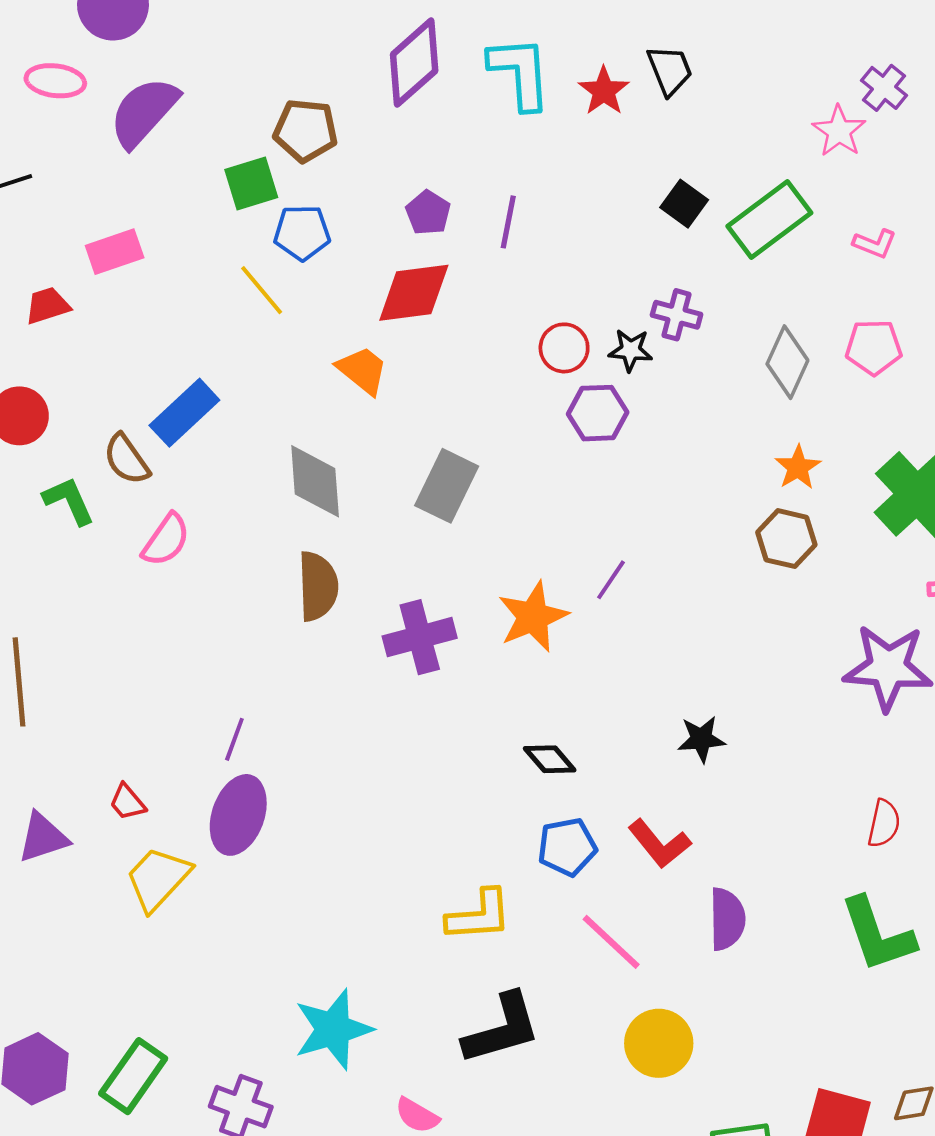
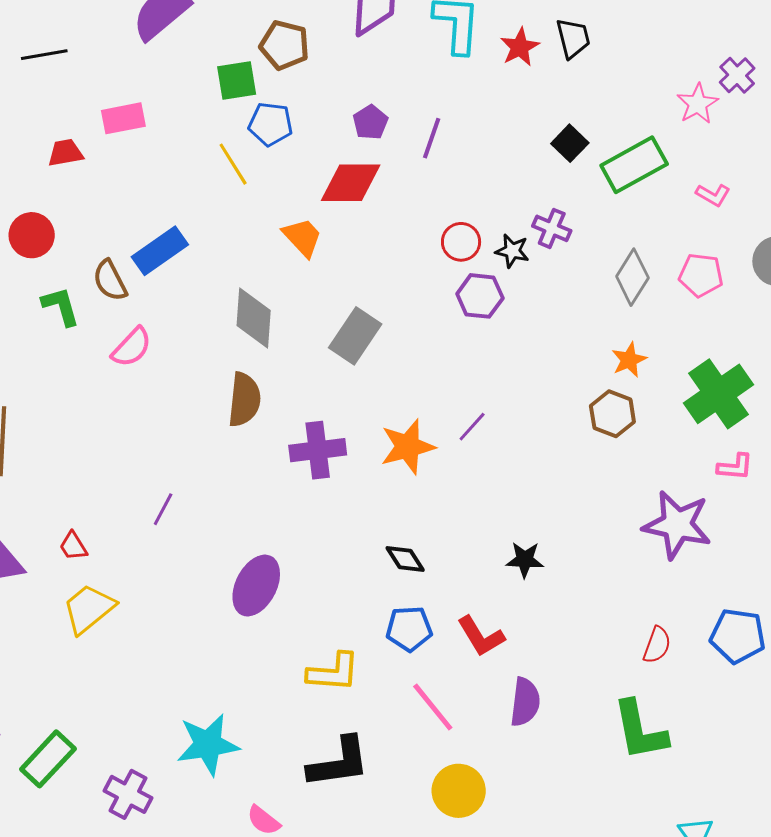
purple ellipse: (238, 815) -> (256, 586), moved

